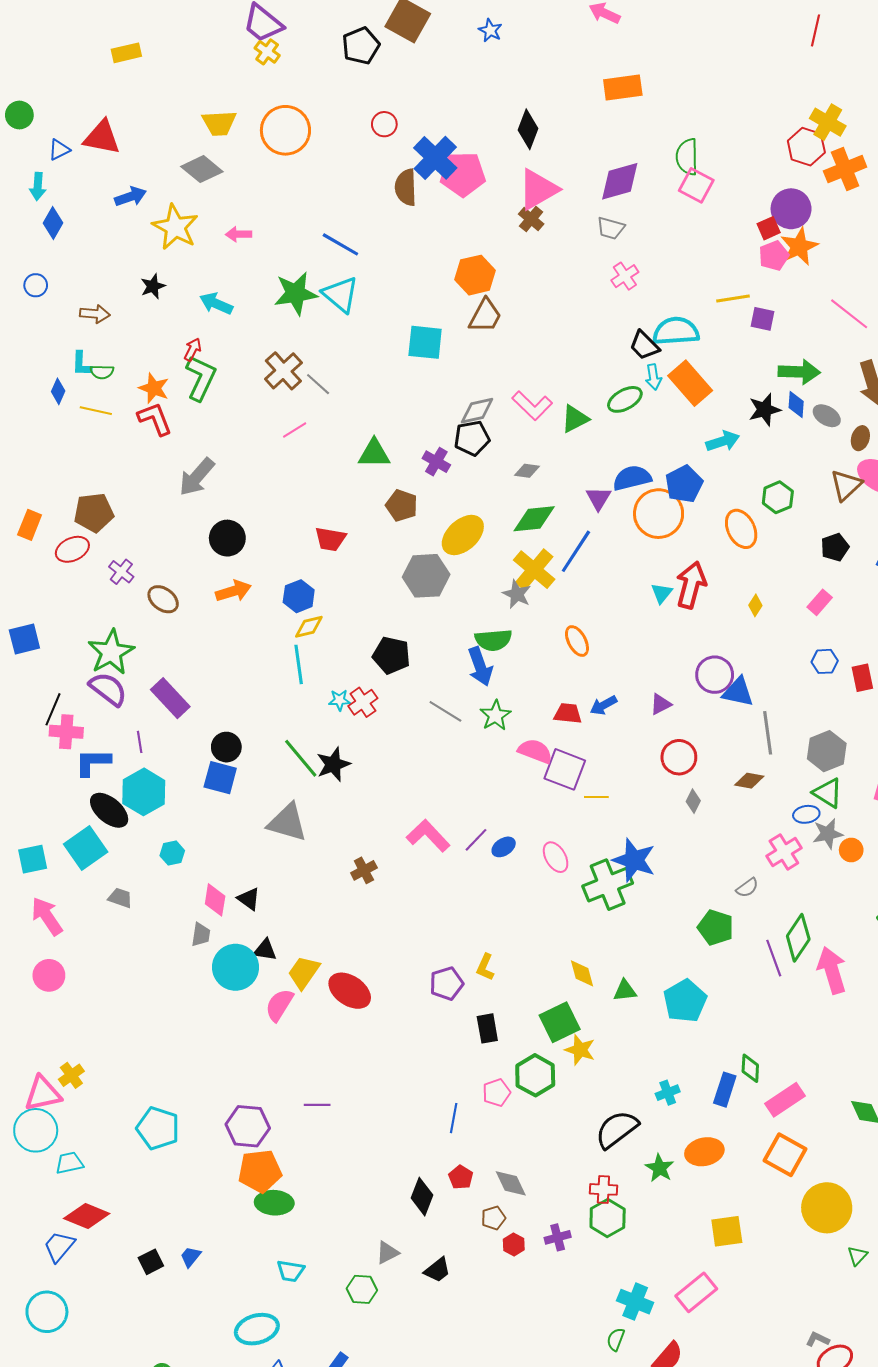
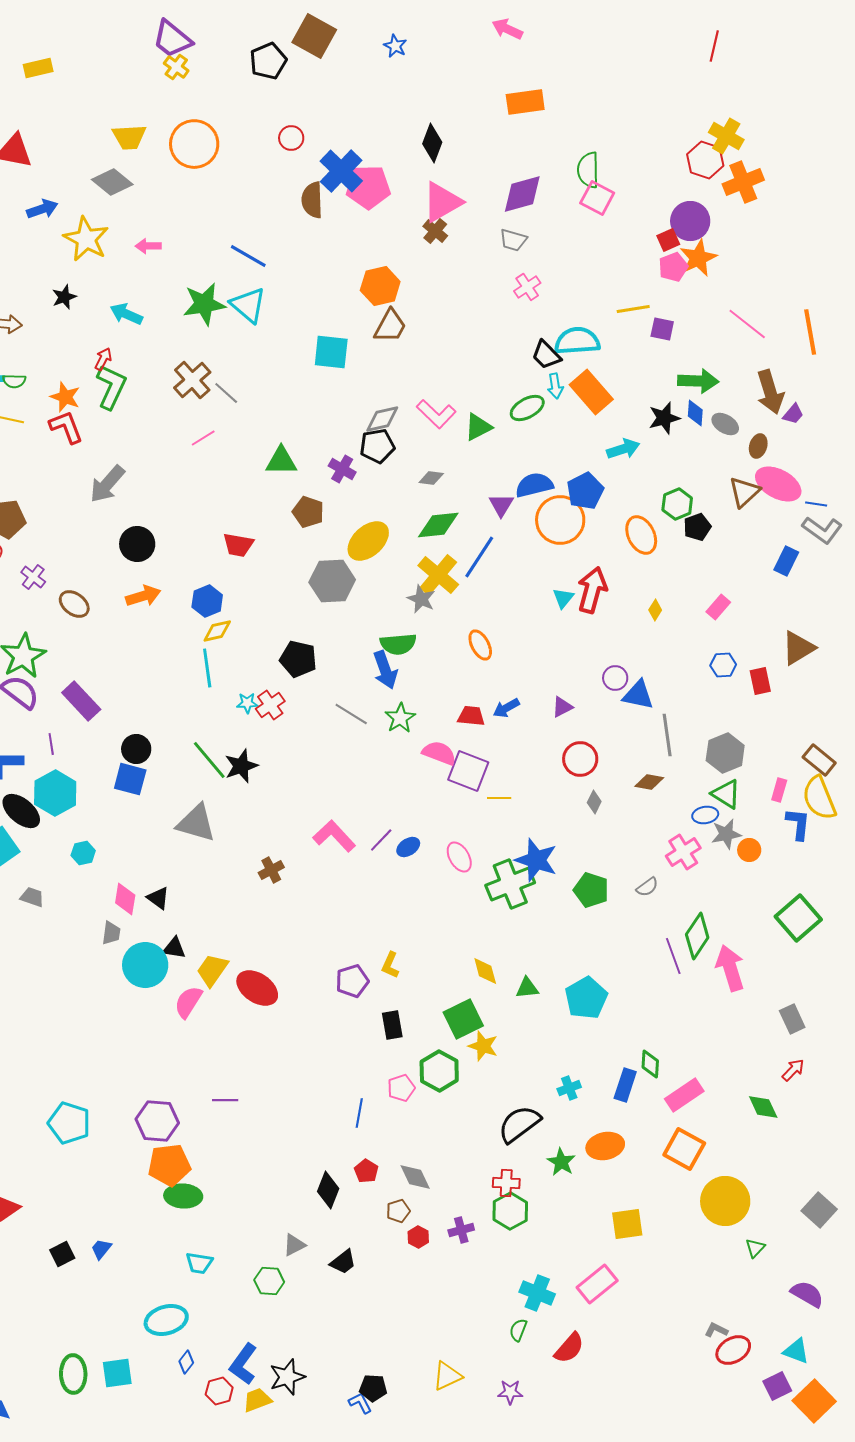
black pentagon: (835, 547) -> (697, 527), moved
purple circle: (715, 675) -> (615, 678), size x0.7
green pentagon: (716, 927) -> (591, 890), moved

